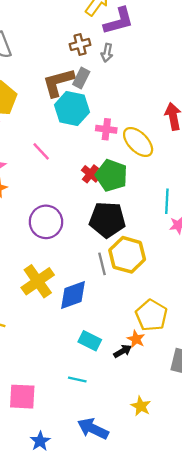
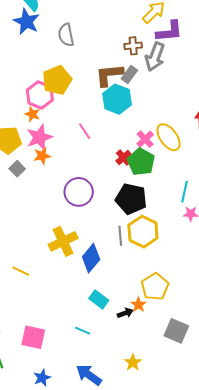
gray arrow: (107, 53) -> (155, 57), size x1.8
pink cross: (106, 129) -> (145, 139), moved, turned 30
blue diamond: (73, 295) -> (91, 258), turned -40

